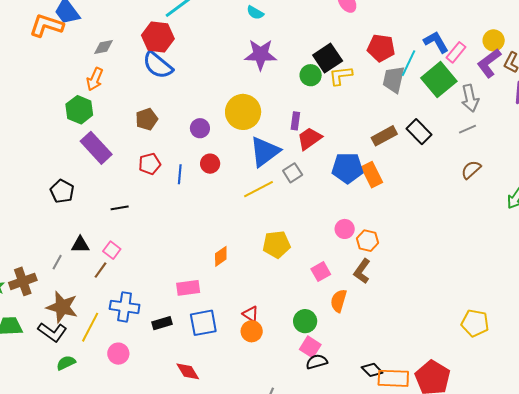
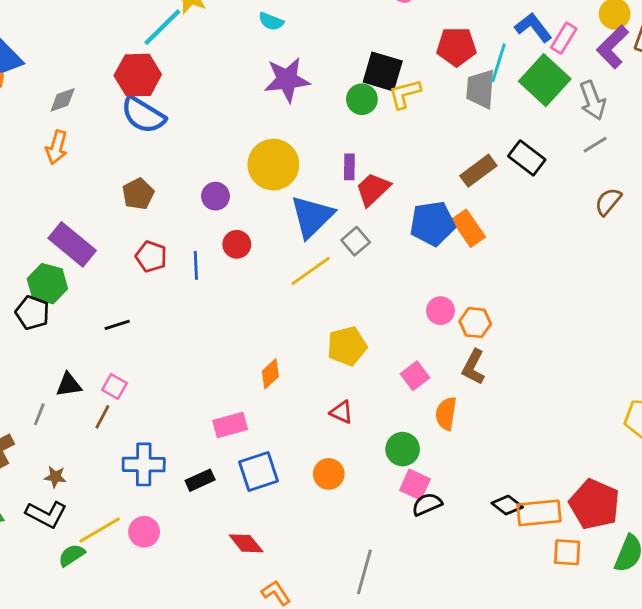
black square: (328, 58) -> (383, 71), turned -32
green hexagon: (79, 110) -> (47, 284), moved
red pentagon: (150, 164) -> (151, 257), turned -30
brown star: (62, 307) -> (55, 477), size x0.5
red triangle: (251, 314) -> (341, 412), moved
yellow line: (90, 327) -> (100, 530), moved, turned 40

